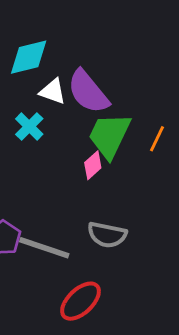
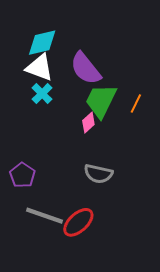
white triangle: (53, 91) -> (40, 67), moved, size x1.4
gray line: (44, 248) -> (44, 216), moved

